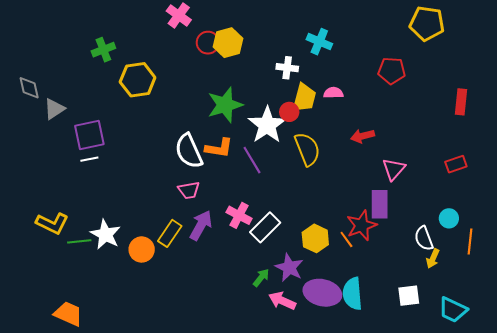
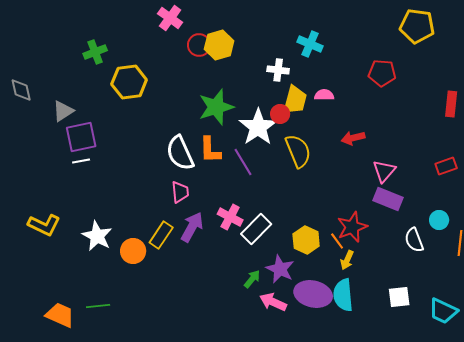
gray triangle: (54, 109) -> (63, 111), moved
orange L-shape: (219, 148) -> (210, 150), turned 80
pink trapezoid: (189, 190) -> (180, 192), turned -85
purple rectangle: (380, 204) -> (388, 199), moved, turned -68
green line: (79, 241) -> (98, 306), moved
yellow arrow: (433, 259) -> (347, 260), moved

